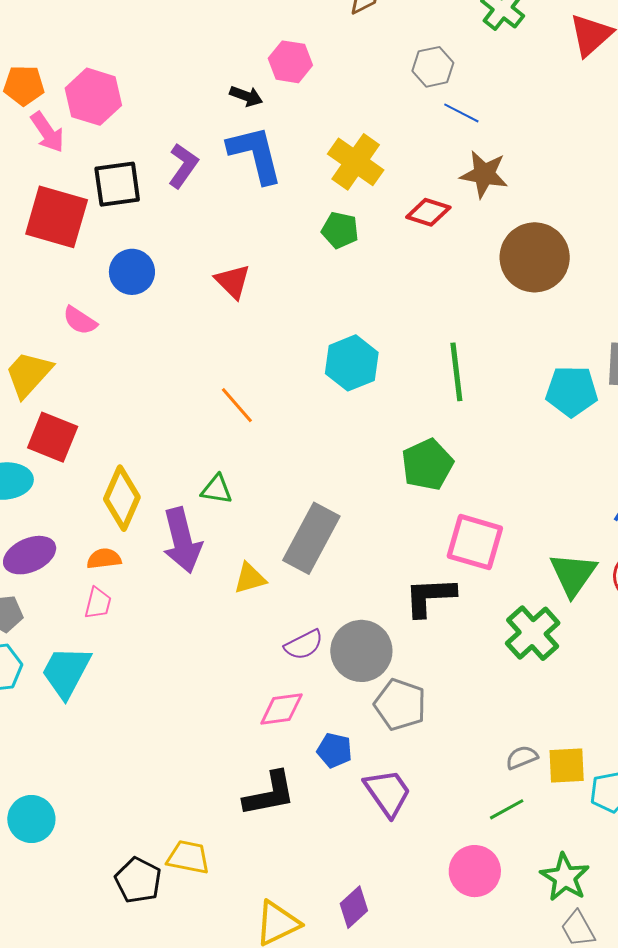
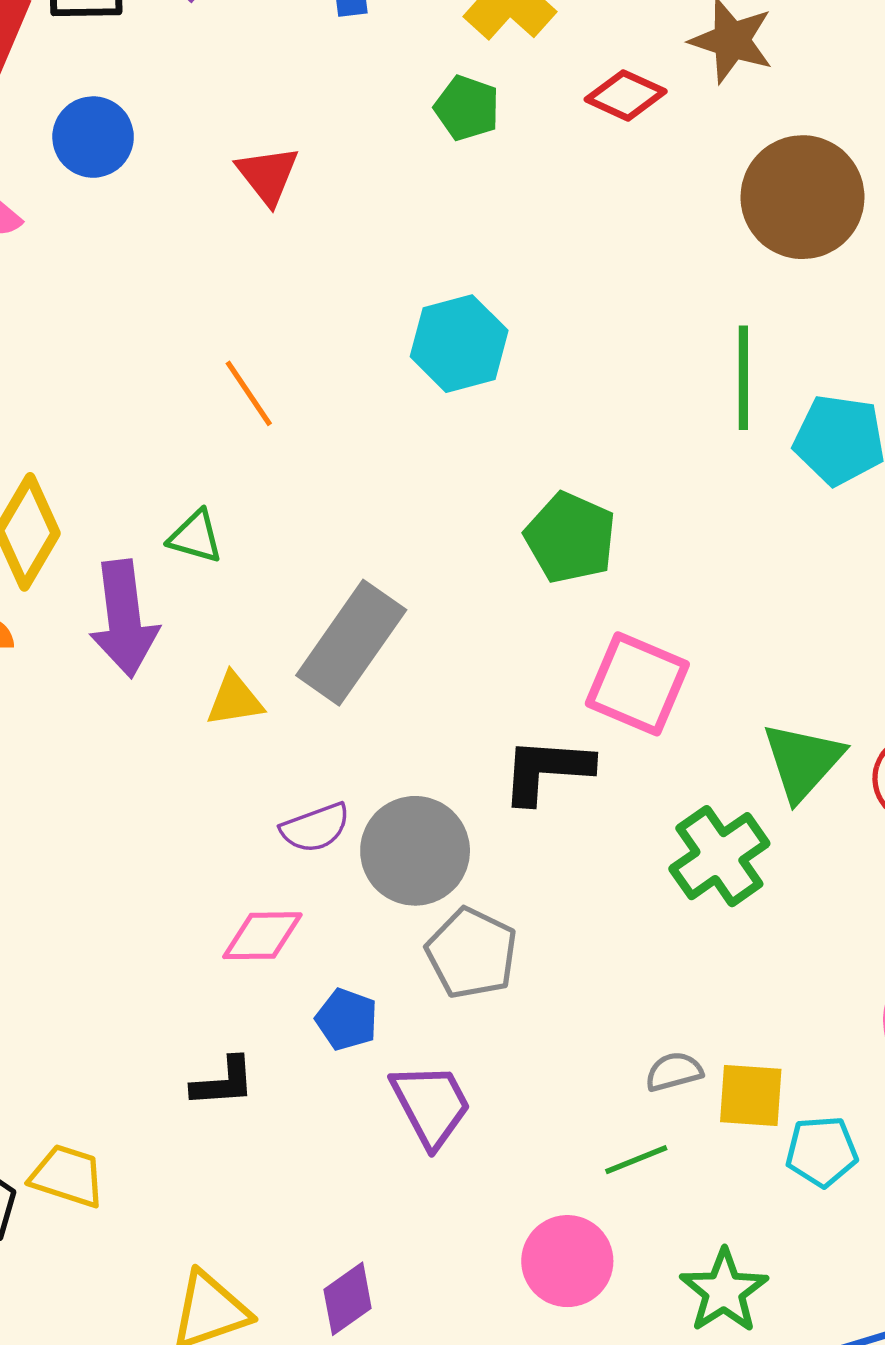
green line: (456, 372) -> (743, 378), moved
green pentagon: (427, 464) -> (570, 538), turned -30
black L-shape: (269, 794) -> (223, 1082), size x0.7

